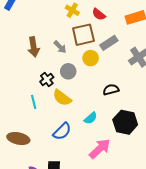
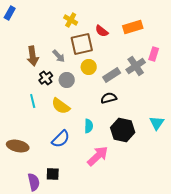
red semicircle: (99, 14) -> (102, 31), moved
gray rectangle: (109, 43) -> (112, 75), moved
black cross: (47, 79) -> (46, 78), moved
cyan line: (34, 102) -> (33, 101), moved
cyan semicircle: (91, 118) -> (89, 126), turned -48

